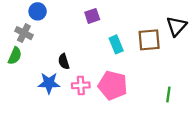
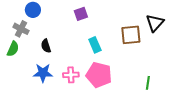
cyan rectangle: (116, 44) -> (95, 45), moved
black semicircle: (64, 61) -> (46, 46), moved

